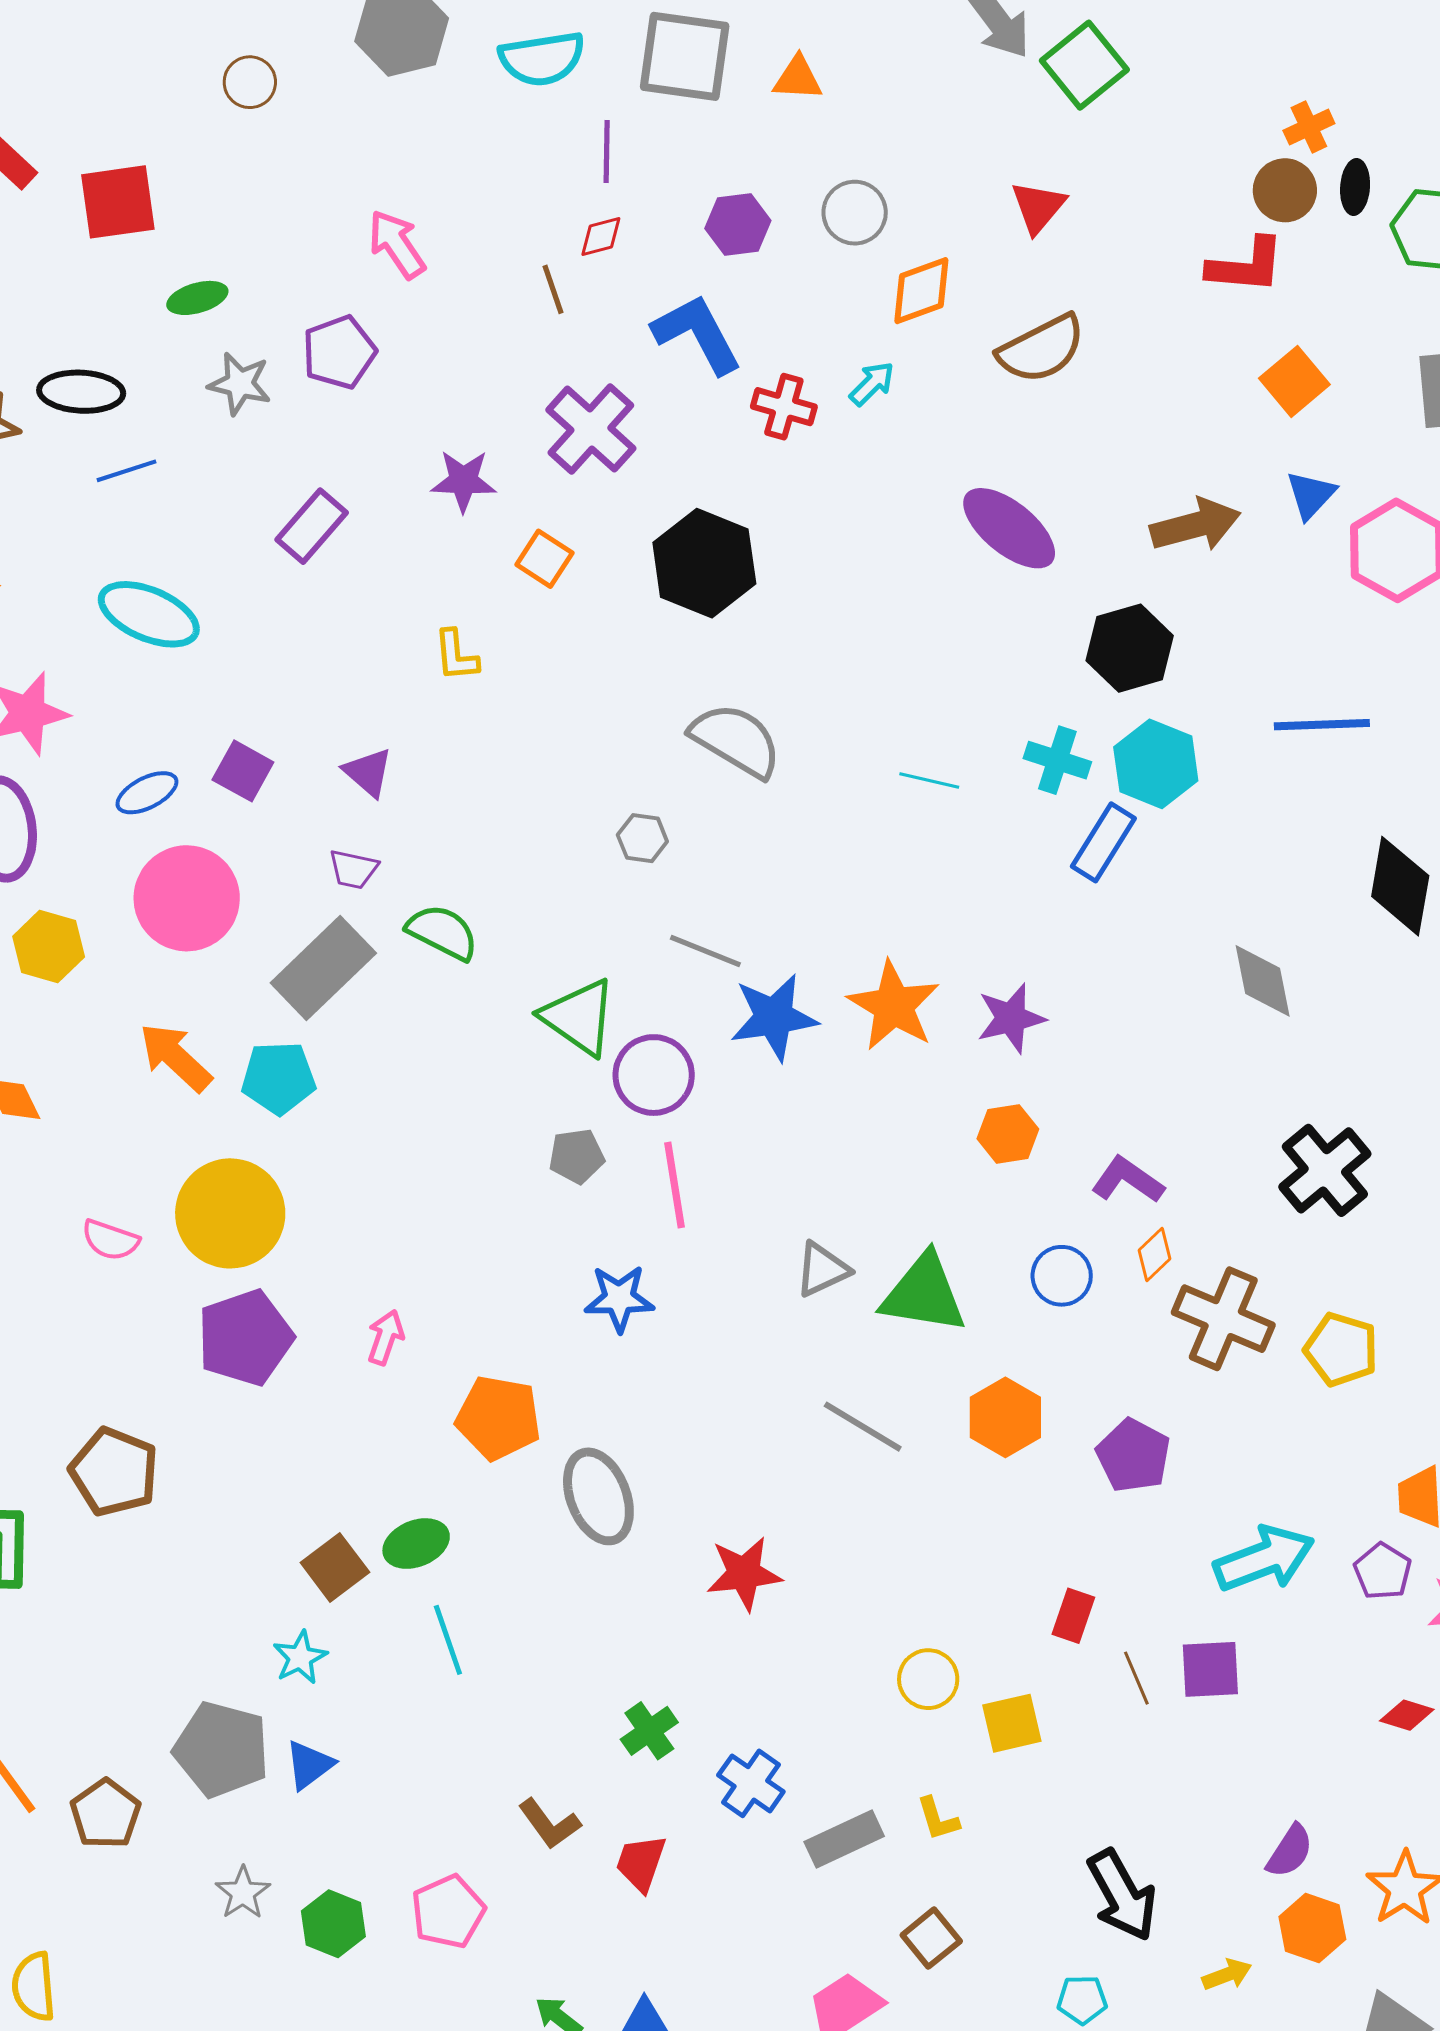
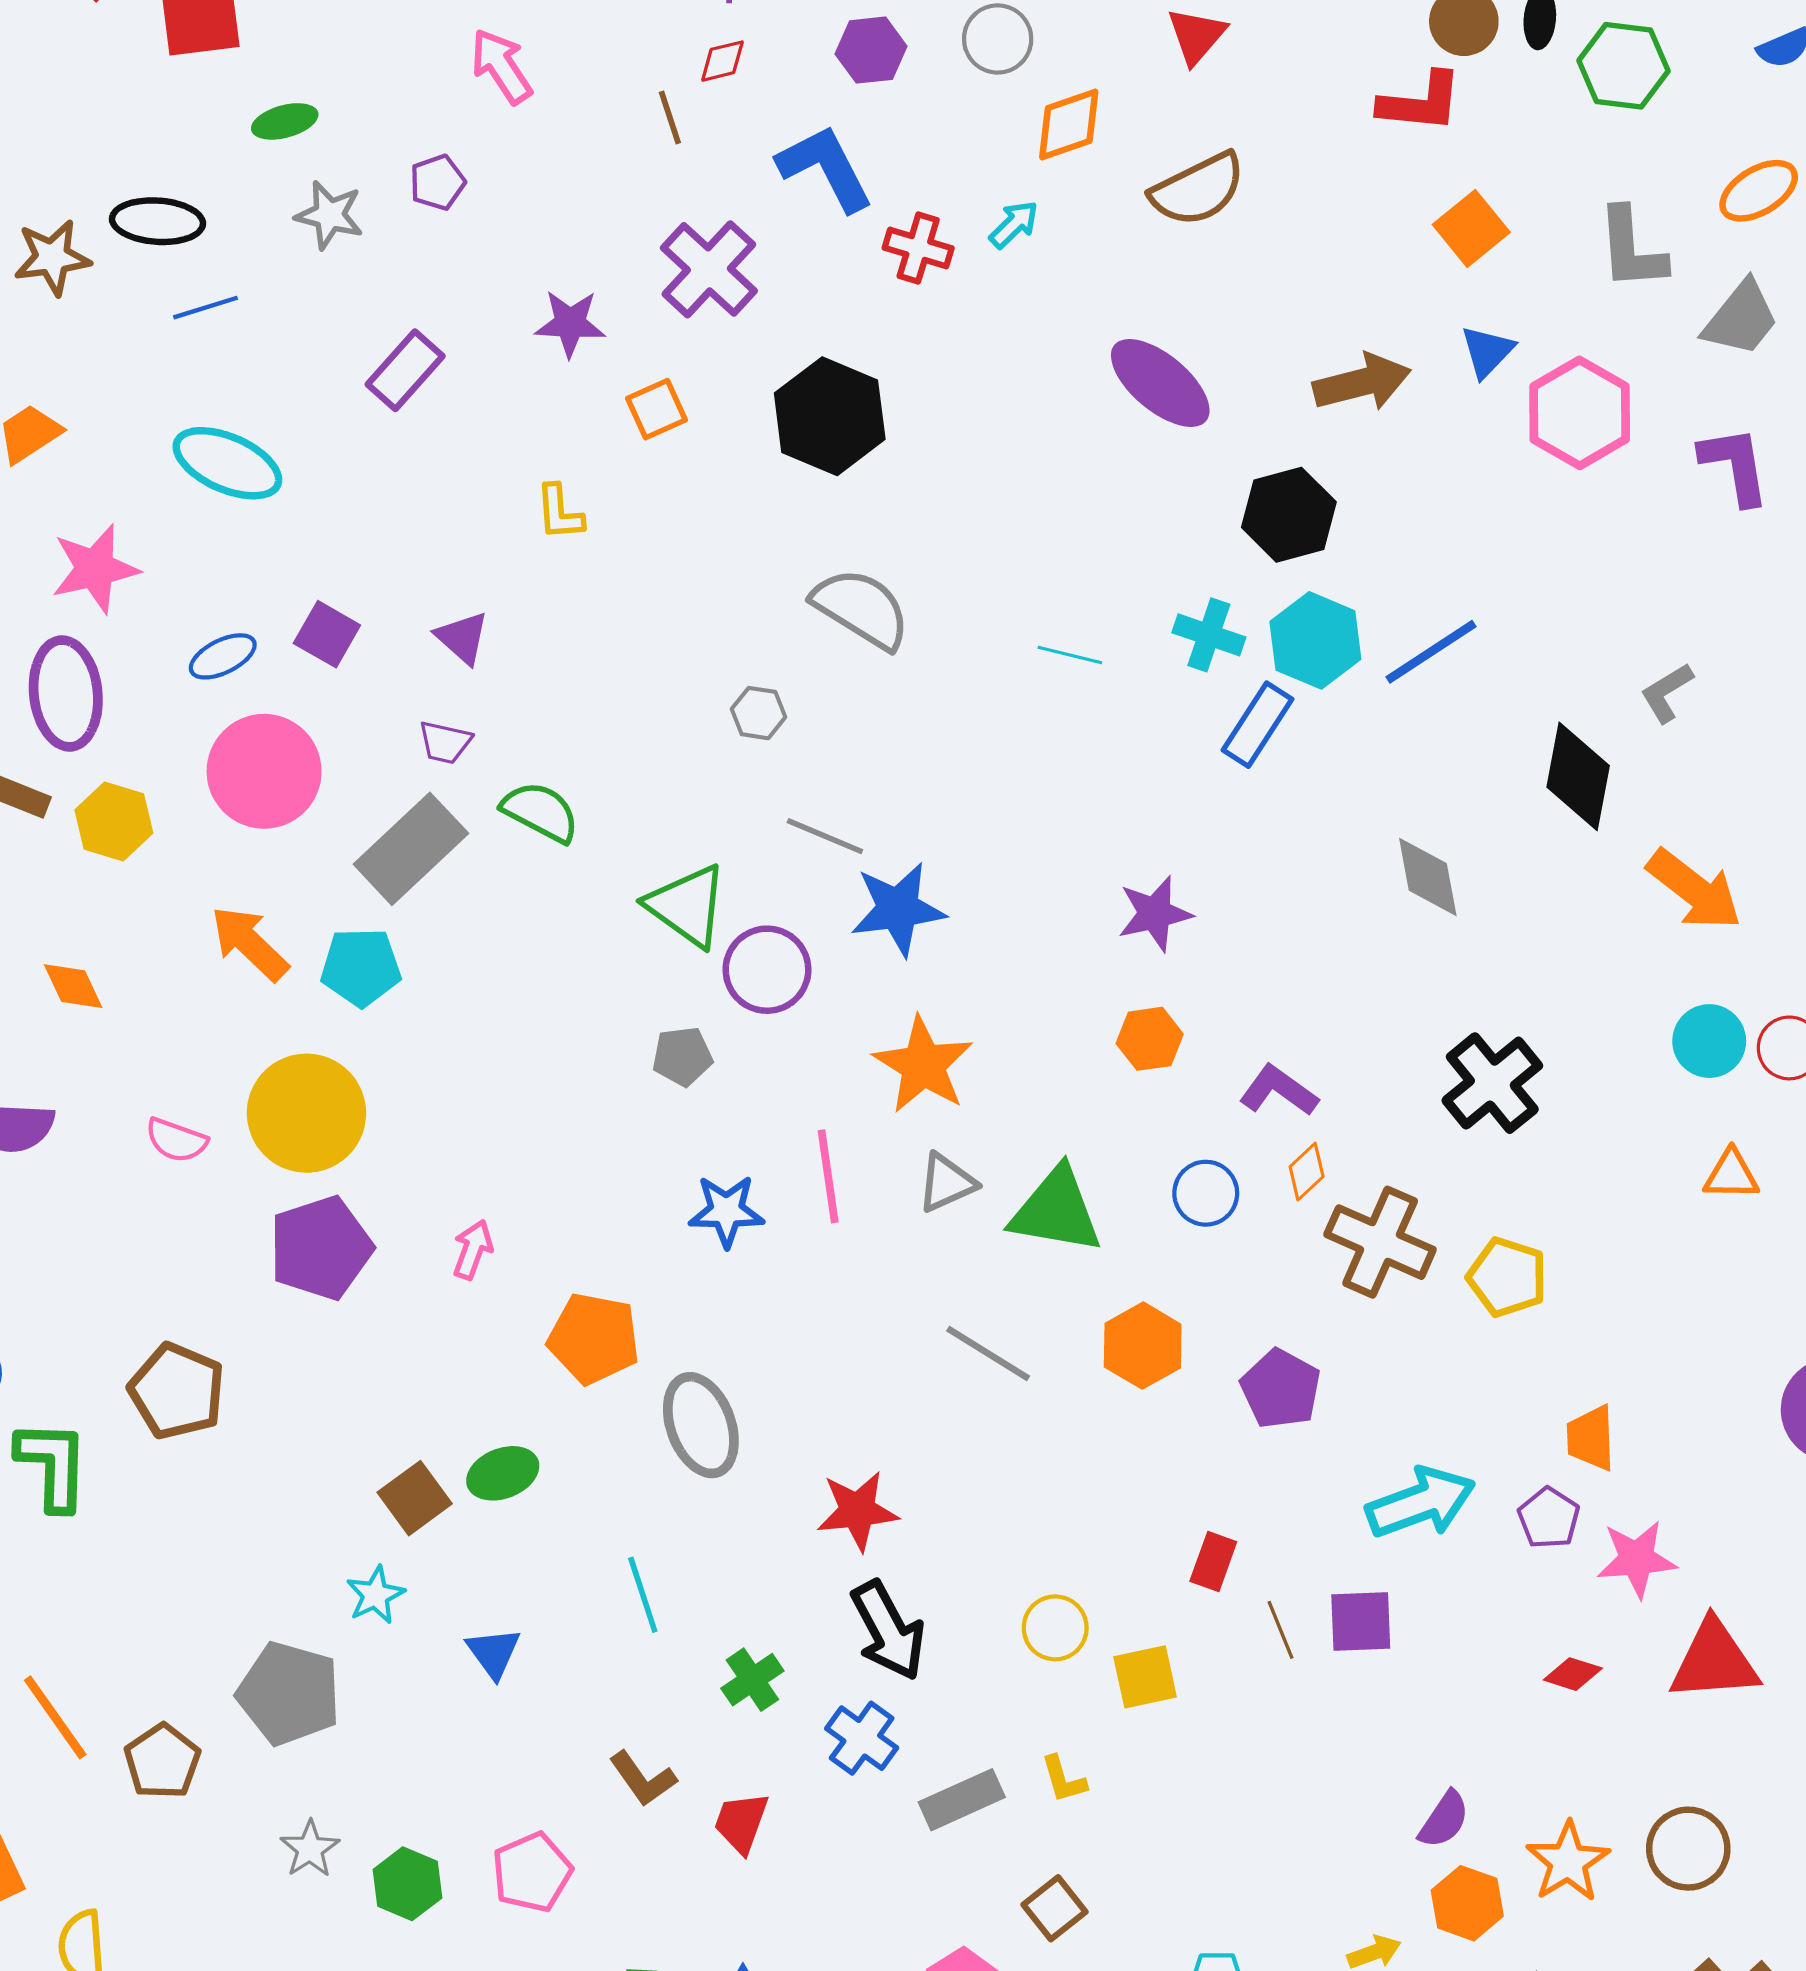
purple pentagon: (339, 352) -> (437, 182), size x0.7
orange square: (544, 559) -> (657, 409), turned 32
blue line: (1322, 725) -> (1431, 652), moved, turned -32
orange star: (894, 1006) -> (923, 1065), moved
pink line: (675, 1185) -> (828, 1176), moved
cyan line: (448, 1640) -> (643, 1595), moved
blue triangle: (309, 1765) -> (494, 1653), moved, turned -30
black arrow: (1122, 1895) -> (888, 1631), moved

